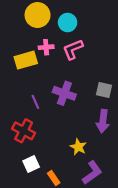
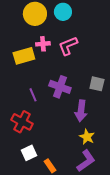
cyan circle: (68, 23) -> (63, 12), moved
purple arrow: (103, 121) -> (81, 111), moved
yellow star: (78, 147) -> (87, 137), moved

